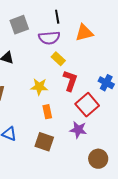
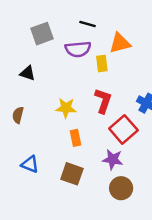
black line: (57, 17) -> (88, 24), turned -64
yellow rectangle: (58, 59) -> (102, 64), moved, turned 40
brown circle: (98, 159) -> (121, 188), moved

